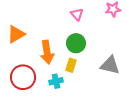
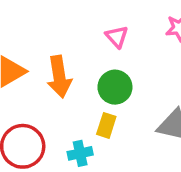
orange arrow: (47, 52) -> (59, 77), moved

